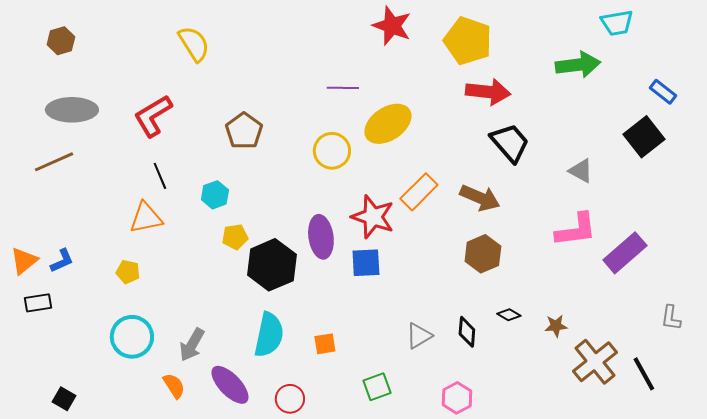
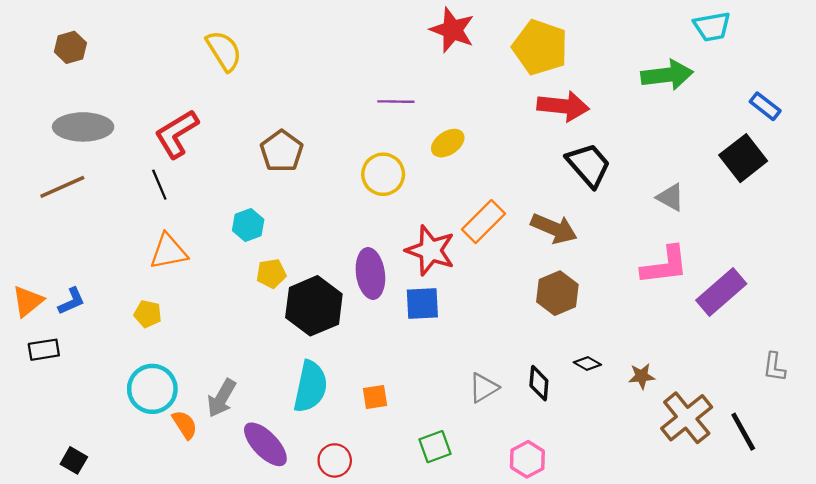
yellow ellipse: (388, 124) -> (448, 143), size x0.6
black line: (160, 176) -> (159, 185), moved
orange semicircle: (174, 386) -> (185, 425), moved

